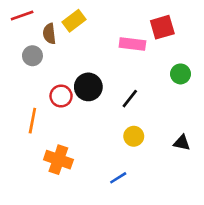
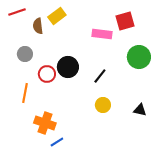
gray circle: (32, 56) -> (25, 54), moved
green circle: (181, 74) -> (139, 57), size x1.5
blue line: (118, 178) -> (57, 142), moved

